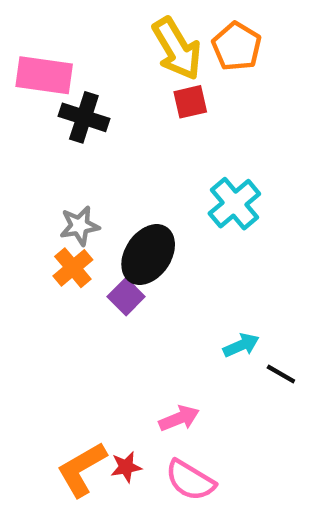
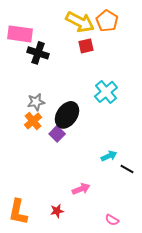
yellow arrow: (177, 49) -> (80, 22), turned -32
orange L-shape: (82, 469) -> (18, 212), moved, turned -48
pink semicircle: (190, 480) -> (112, 220), moved, size x0.6

